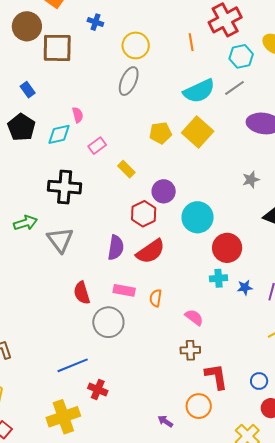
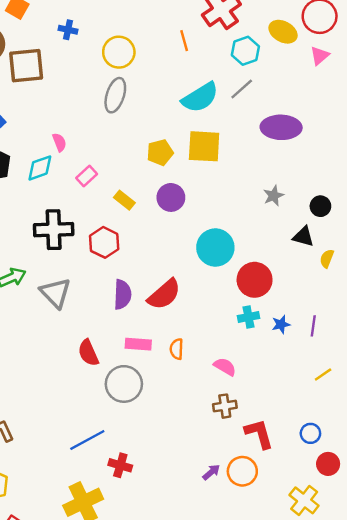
yellow square: (198, 132) -> (204, 146), turned -32
purple circle: (164, 191) -> (171, 197), moved
red hexagon: (144, 214) -> (104, 242), moved
purple arrow: (165, 421) -> (211, 472), moved, turned 112

